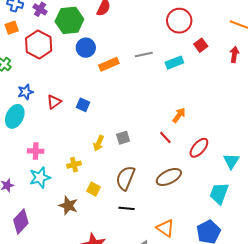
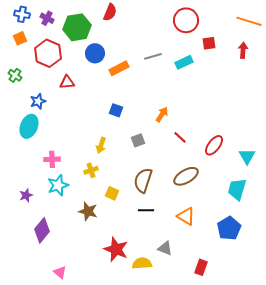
red square: (201, 45) -> (209, 43), turned 32
red triangle: (54, 102) -> (67, 82), moved, turned 35
blue square: (83, 105) -> (116, 110), moved
orange arrow: (179, 115) -> (162, 114), moved
yellow arrow: (99, 143) -> (101, 145), moved
orange triangle: (165, 228) -> (186, 216), moved

